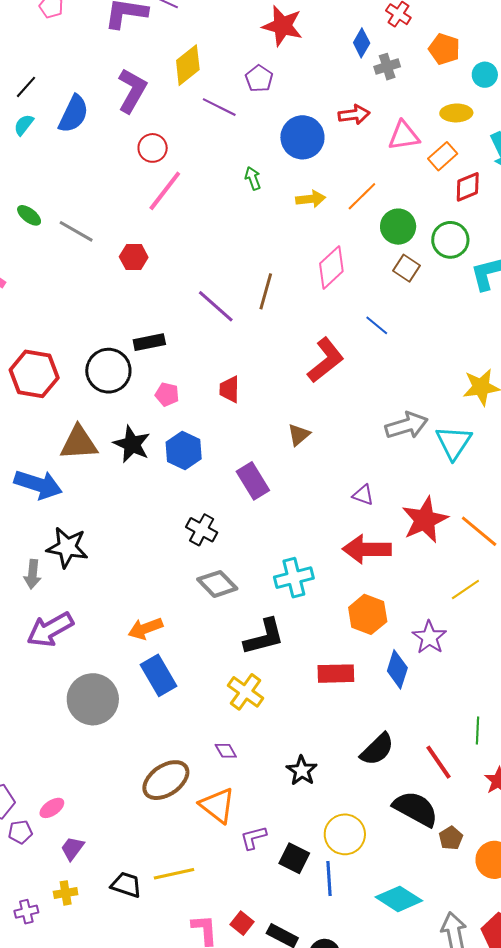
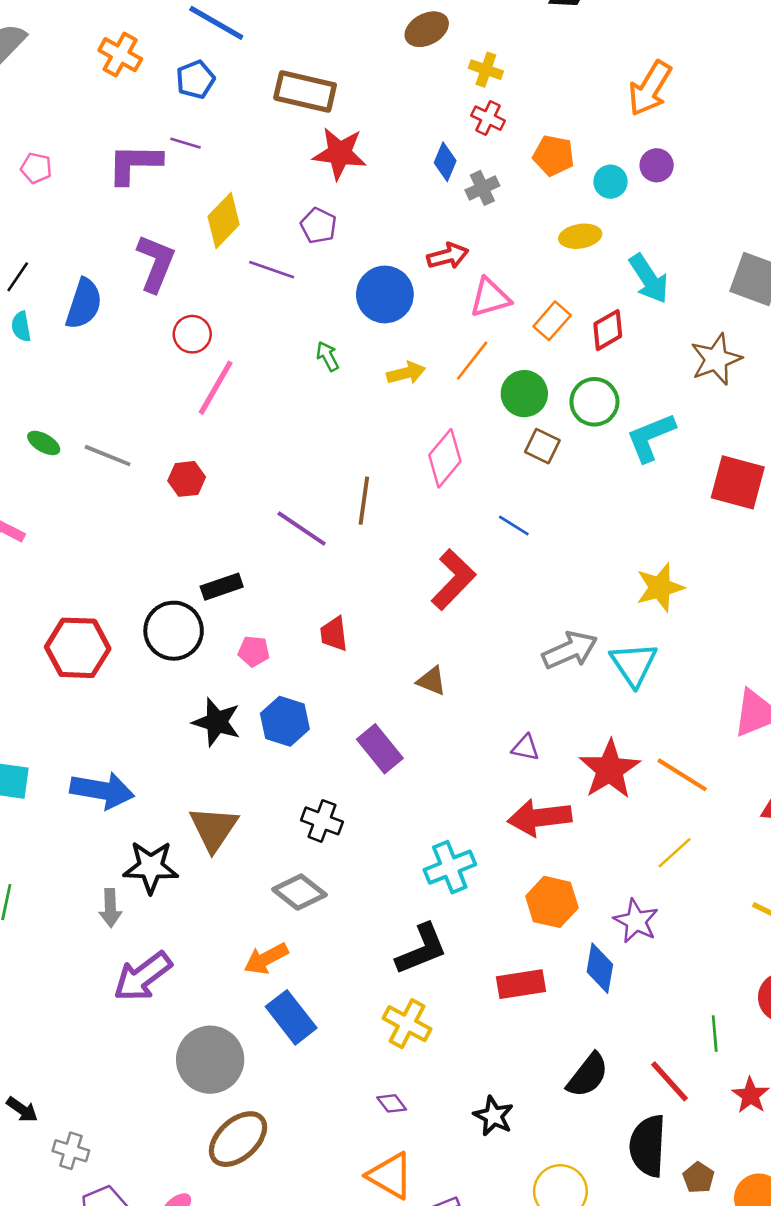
cyan semicircle: (24, 125) -> (21, 326), turned -40
pink triangle: (404, 136) -> (490, 298), moved
orange rectangle: (443, 156) -> (552, 321), moved
brown triangle: (299, 435) -> (432, 681), turned -50
brown triangle: (79, 443) -> (214, 829), moved, turned -45
gray diamond: (217, 584) -> (299, 892), moved
brown ellipse: (166, 780) -> (238, 1139), moved
black semicircle: (416, 809) -> (648, 1146), turned -108

